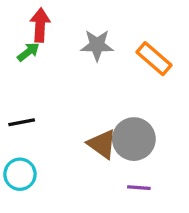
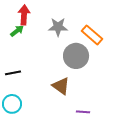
gray circle: (134, 139) -> (76, 56), moved

